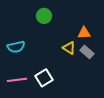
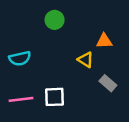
gray rectangle: (87, 52) -> (108, 83), moved
white square: (44, 78) -> (55, 97), turned 30

